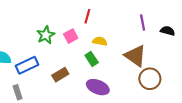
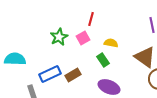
red line: (87, 16) -> (91, 19), moved
blue rectangle: (27, 65) -> (50, 74), moved

